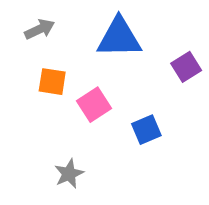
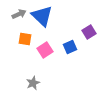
blue triangle: (119, 38) -> (42, 16), moved, turned 45
blue square: (146, 130) -> (70, 47), moved

